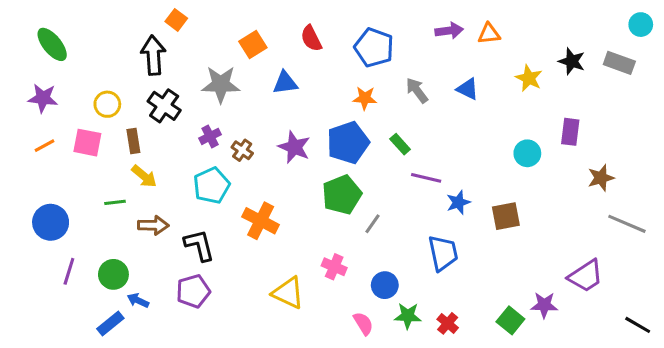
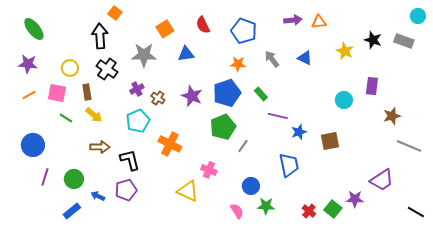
green line: (115, 202) -> (66, 118), moved, turned 40
pink cross: (334, 267) -> (209, 170), moved
blue arrow: (138, 300) -> (98, 196), moved
red cross: (448, 323) -> (309, 211), moved

